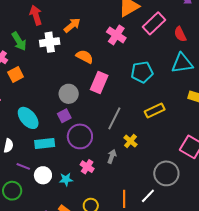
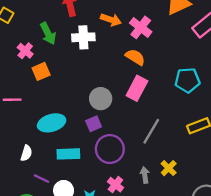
orange arrow: (72, 25) -> (111, 20), turned 54
pink cross: (116, 35) -> (141, 27), moved
orange semicircle: (85, 57) -> (135, 57), moved
cyan ellipse: (28, 118) -> (52, 123), turned -70
yellow cross: (130, 141) -> (169, 168), moved
gray arrow: (112, 156) -> (145, 175), turned -32

